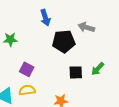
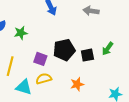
black pentagon: (64, 41) -> (64, 50), moved

